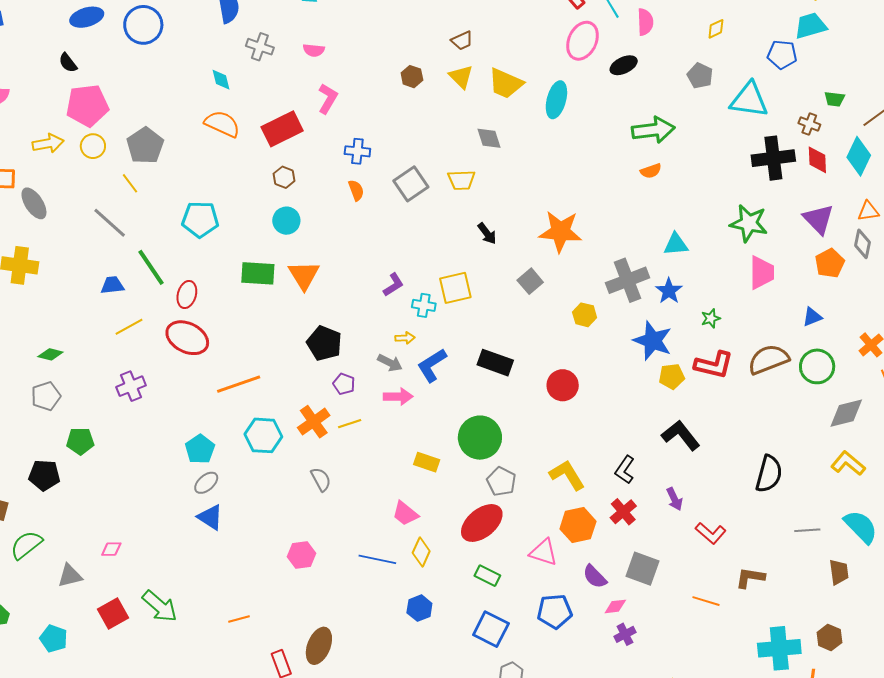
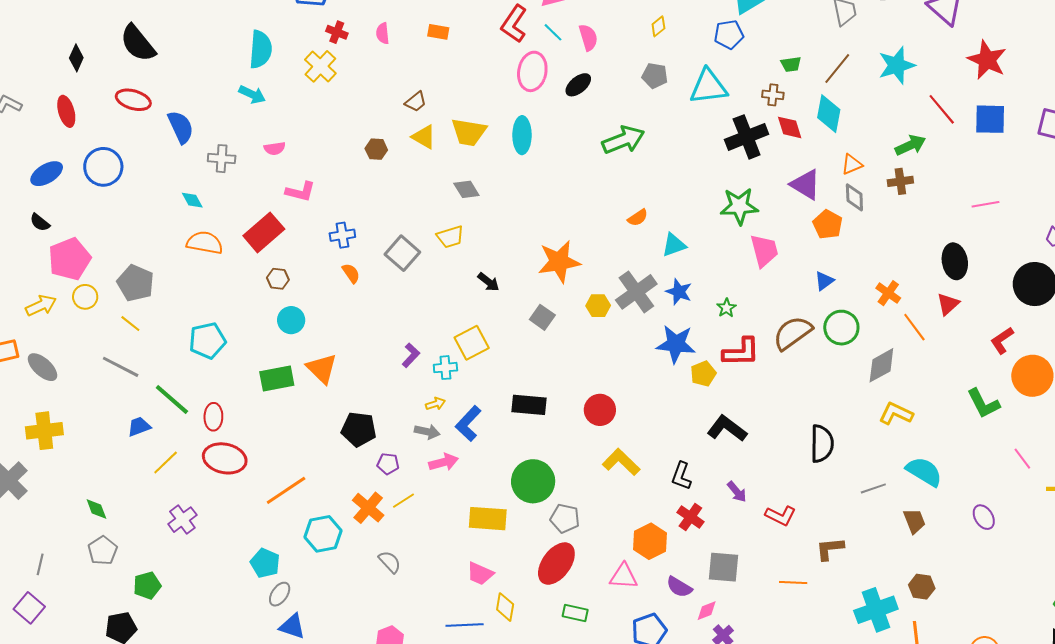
pink L-shape: (328, 99) -> (300, 192), turned 88
orange semicircle: (651, 171) -> (638, 218), moved
yellow hexagon: (585, 315) -> (598, 306), moved
green diamond: (50, 354) -> (96, 509), turned 70
yellow rectangle: (427, 462) -> (488, 519), size x1.5
yellow L-shape: (567, 475) -> (621, 462), moved

